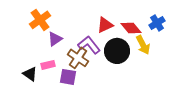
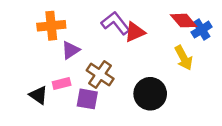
orange cross: (40, 20) -> (51, 26), turned 30
red diamond: (131, 28) -> (184, 21), moved
purple L-shape: (89, 45) -> (115, 23), moved
black circle: (117, 51) -> (150, 94), moved

